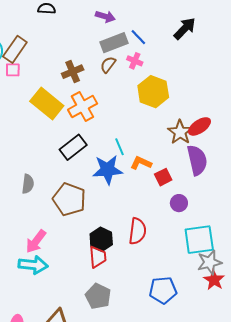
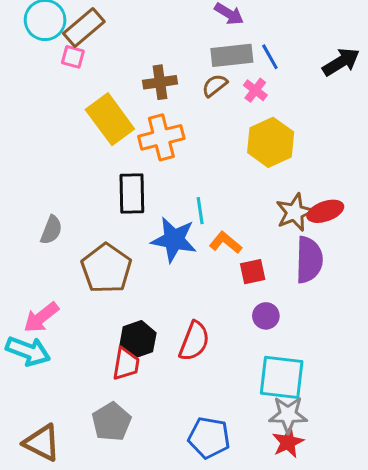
black rectangle: (73, 147) -> (132, 193), turned -68

